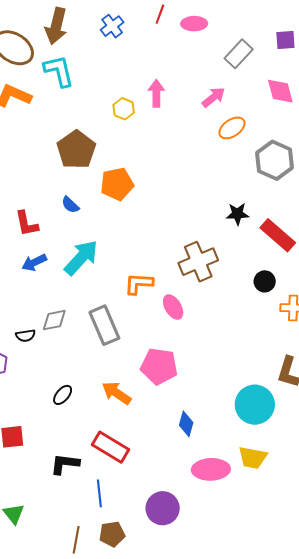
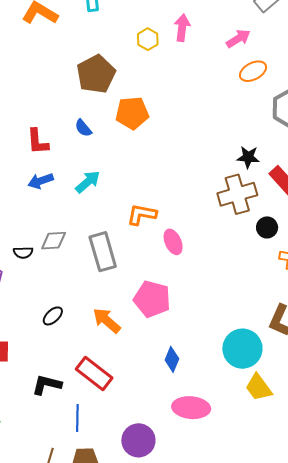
cyan arrow: (81, 258) -> (88, 182), size x0.7
brown cross: (198, 262) -> (237, 194), moved
yellow trapezoid: (253, 458) -> (259, 387), moved, turned 36

